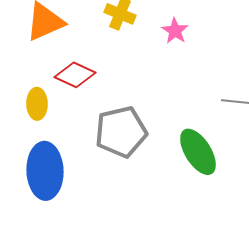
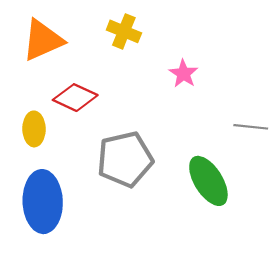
pink star: (175, 31) -> (184, 74), moved

